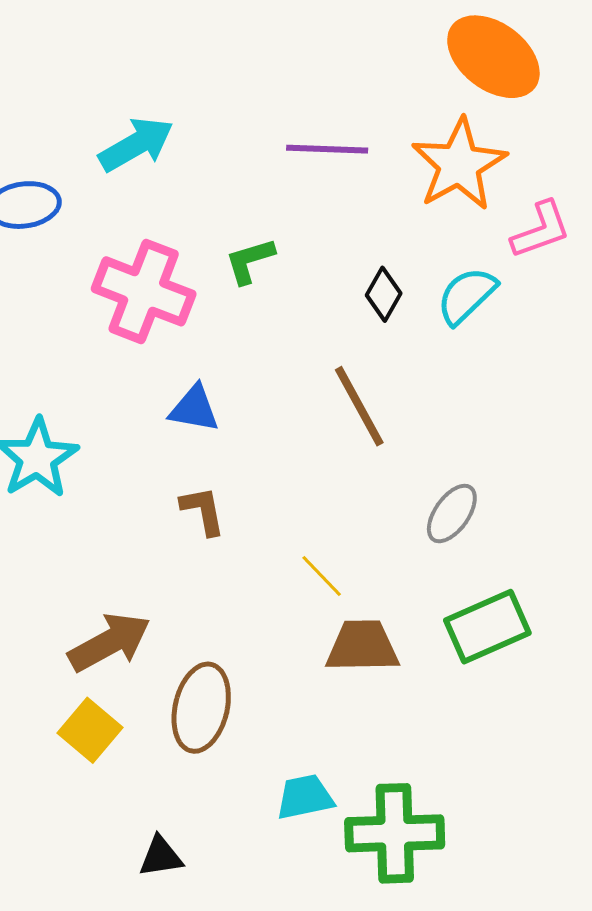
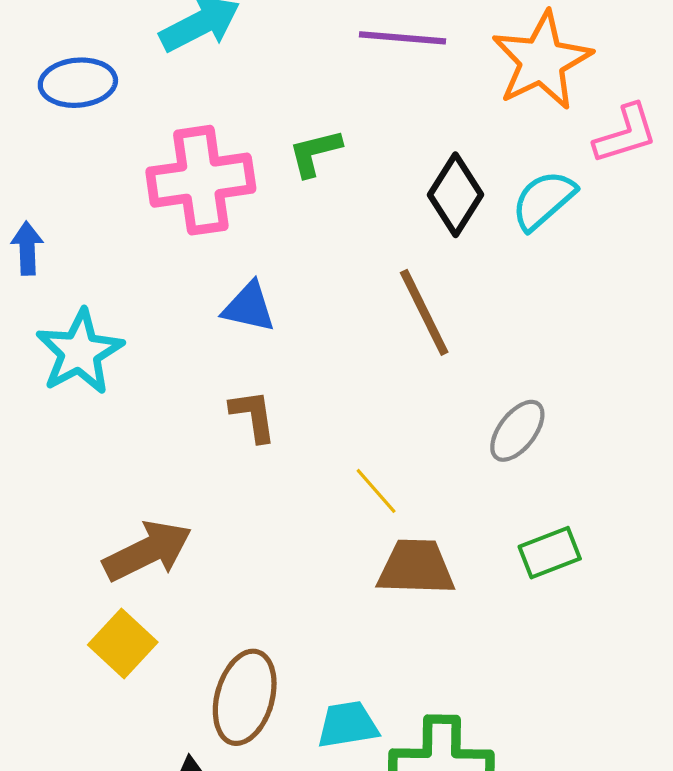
pink cross: (144, 291) -> (201, 180), turned -32
black diamond: (384, 294) -> (455, 195), size x1.4
green rectangle: (487, 627) -> (550, 553), size x0.7
brown ellipse: (201, 708) -> (245, 697), moved

